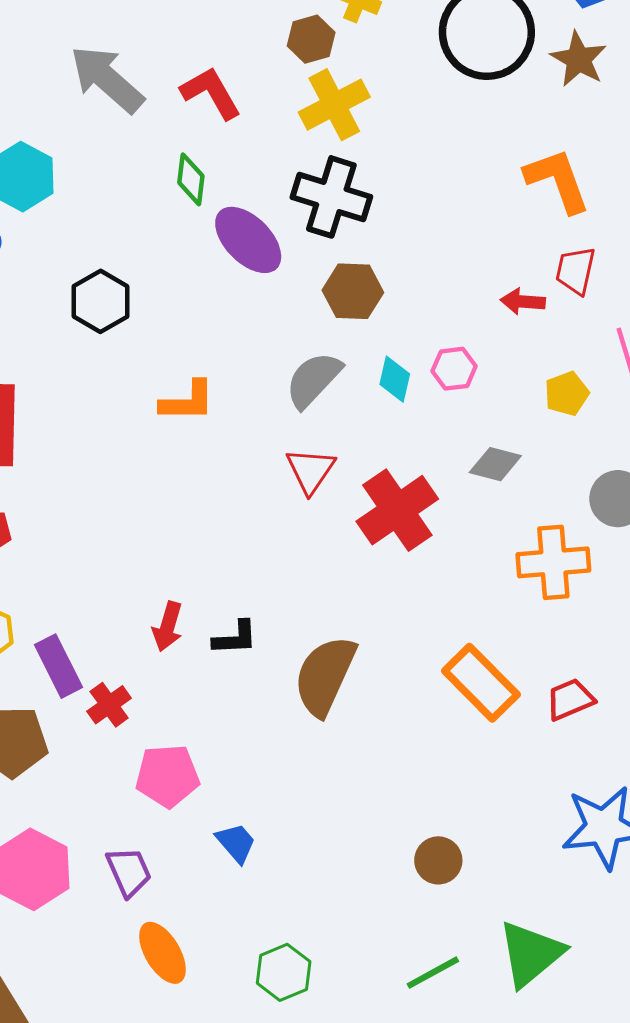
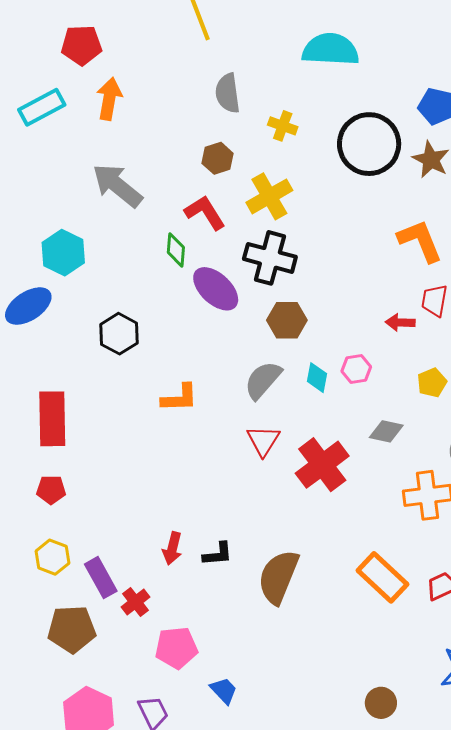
brown hexagon: (311, 39) -> (218, 158), moved
red L-shape: (211, 93) -> (205, 213), moved
brown circle: (438, 860) -> (381, 703), moved

